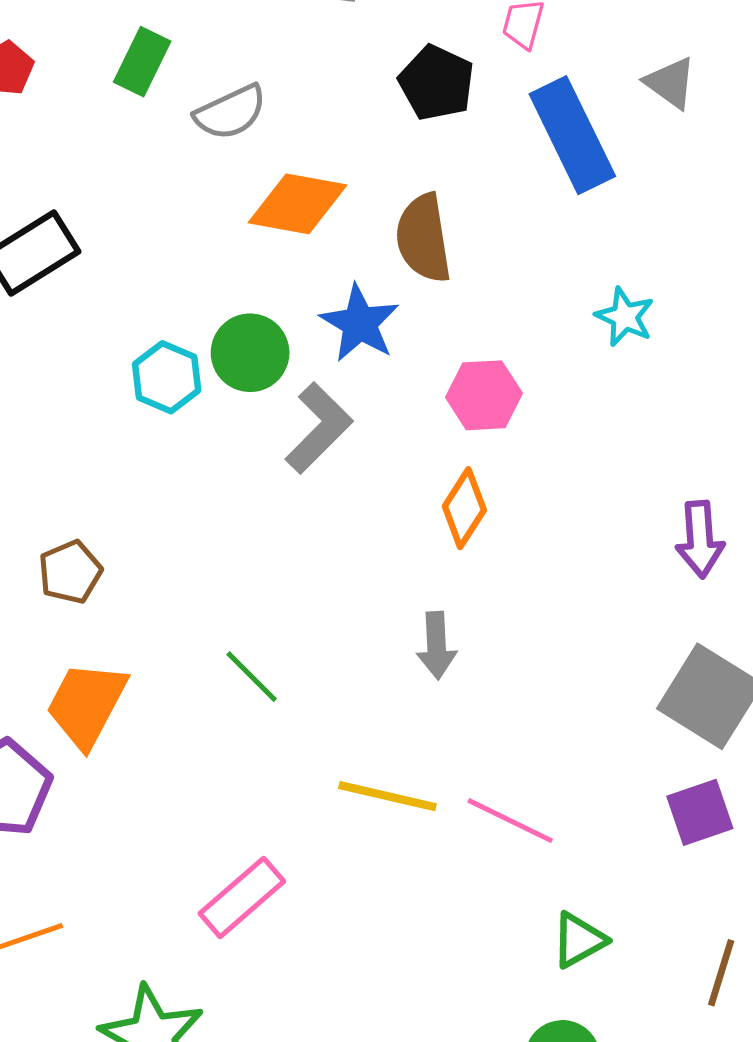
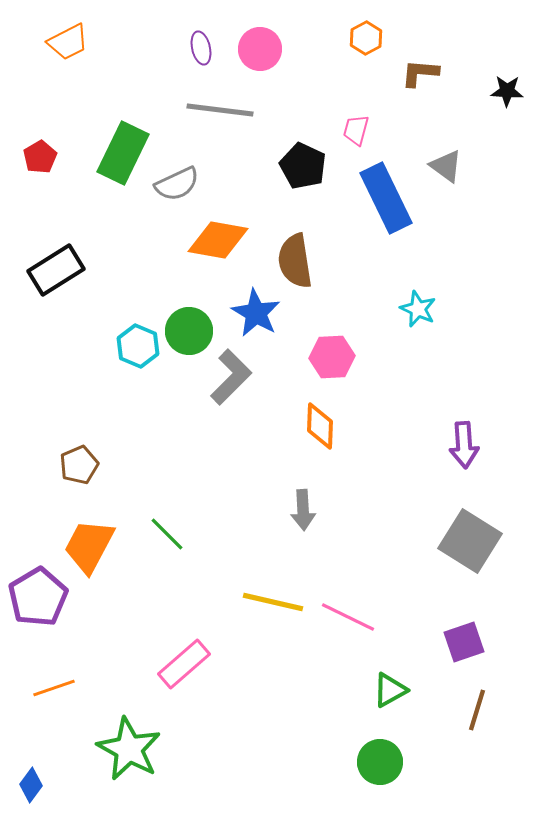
green rectangle: (142, 62) -> (123, 153), size x1.5
orange diamond: (464, 508) -> (320, 426), turned -30
green line: (252, 677) -> (167, 534), moved
purple square: (700, 812) -> (464, 642), moved

